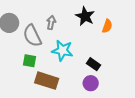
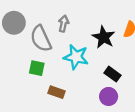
black star: (85, 16) -> (104, 37), moved
brown rectangle: (47, 81) -> (57, 92), size x0.6

